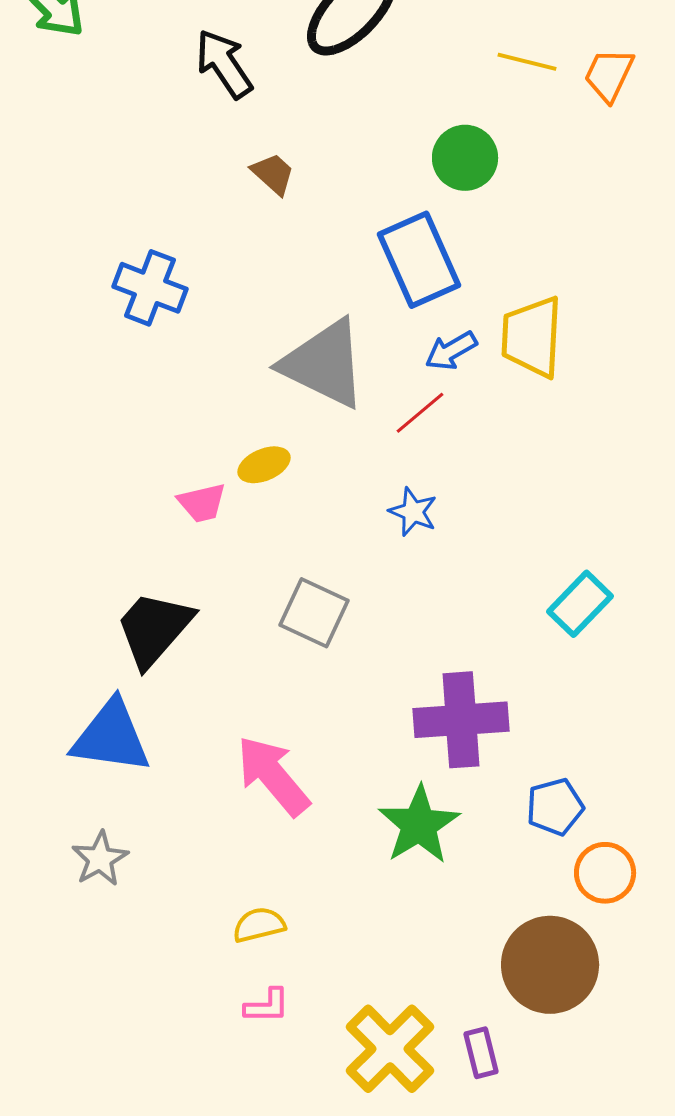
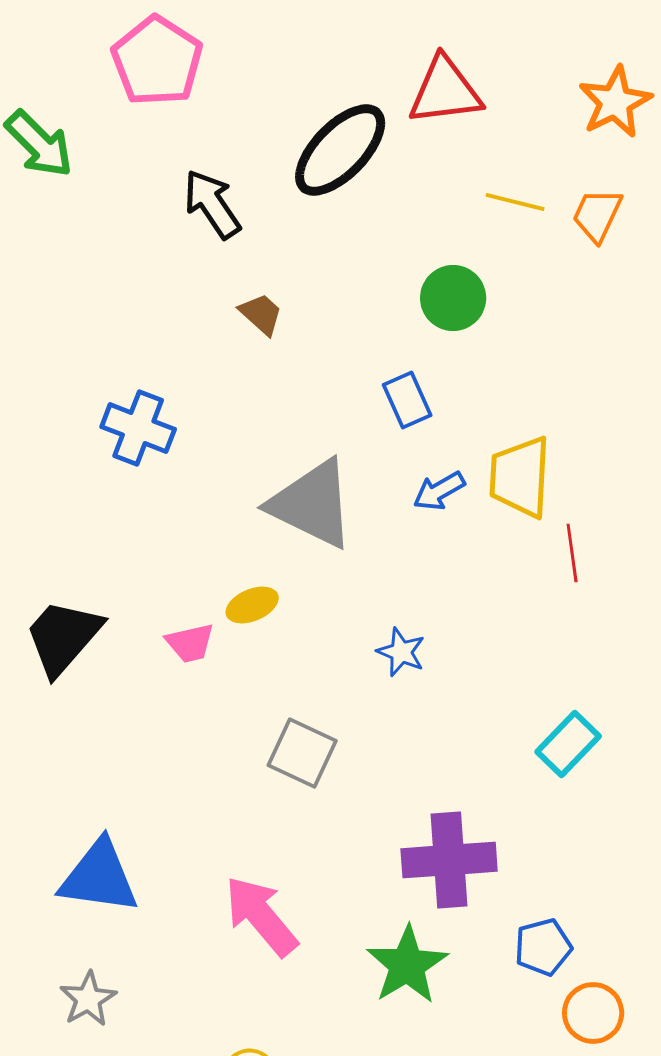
blue rectangle: (419, 260) -> (407, 400), size x0.6
red line: (420, 413) -> (572, 553), moved, turned -58
black trapezoid: (154, 629) -> (63, 637), moved

